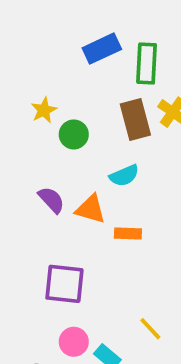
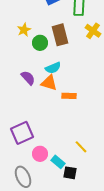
brown rectangle: (135, 120) -> (60, 35), moved
cyan semicircle: (124, 176) -> (53, 68), moved
purple square: (64, 284) -> (22, 133), moved, turned -30

